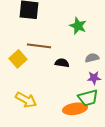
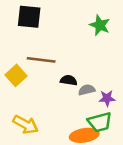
green star: (78, 26) -> (100, 25), moved
gray semicircle: (92, 58) -> (87, 90), moved

